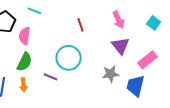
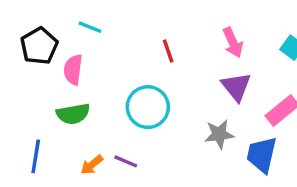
green semicircle: (25, 62) -> (73, 114), turned 54
purple line: (51, 77) -> (126, 161), moved
orange arrow: (24, 85) -> (92, 165), moved, turned 56

